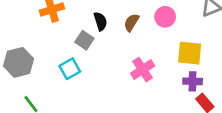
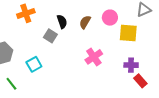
yellow square: (190, 53) -> (128, 33), moved
cyan square: (70, 69) -> (34, 64), moved

